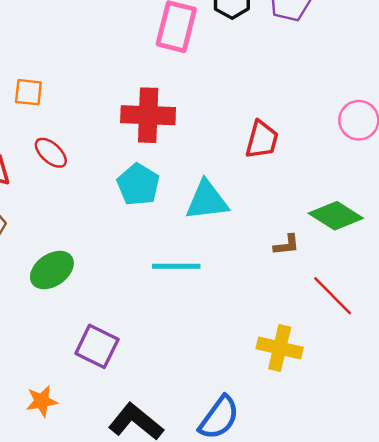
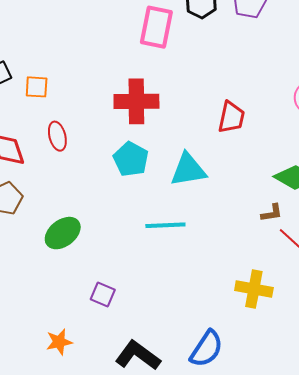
red ellipse: (51, 153) -> (57, 136), turned 36
brown L-shape: (287, 245) -> (272, 213), moved
purple square: (97, 346) -> (103, 295), size x0.7

